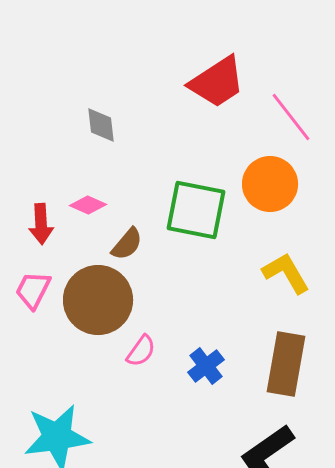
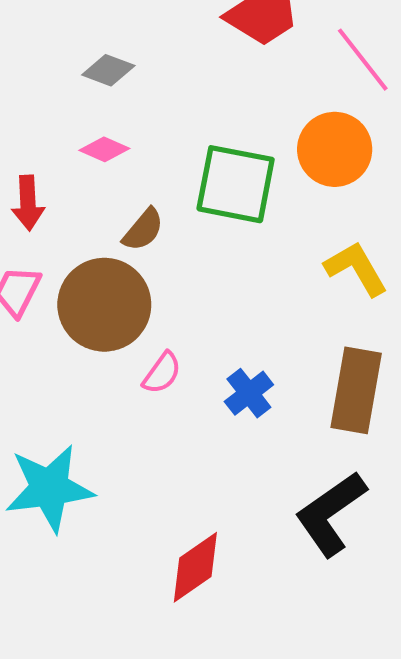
gray diamond: (101, 125) -> (108, 70), turned -63
pink diamond: (88, 205) -> (104, 149), moved

